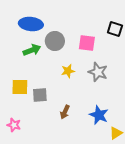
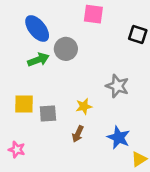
blue ellipse: (31, 24) -> (37, 29), turned 45
pink square: (87, 43) -> (93, 14), moved
yellow star: (68, 71) -> (84, 106), moved

